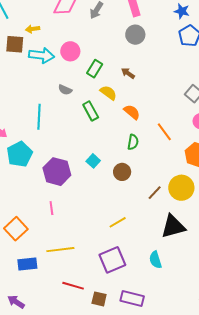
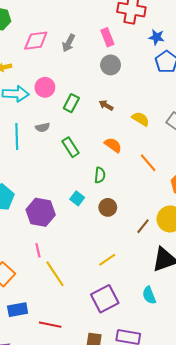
gray semicircle: (65, 90) -> (43, 127), turned -32
yellow semicircle: (108, 93) -> (141, 119), moved
cyan line: (39, 117) -> (17, 136), moved
green semicircle: (133, 142) -> (100, 175), moved
yellow line: (60, 250) -> (55, 274), moved, turned 68
red line: (73, 286) -> (50, 325), moved

